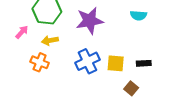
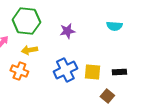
purple star: (90, 21) -> (67, 31), size x0.6

